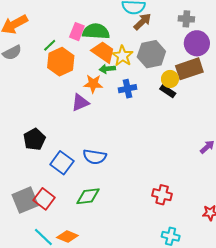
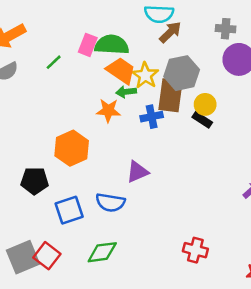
orange hexagon: (61, 62) -> (72, 148), moved
brown rectangle: (189, 69) -> (170, 95), moved, turned -64
purple triangle: (80, 103) -> (137, 172), moved
black pentagon: (34, 139) -> (35, 181), turned 30
blue square: (62, 163) -> (69, 210), turned 35

